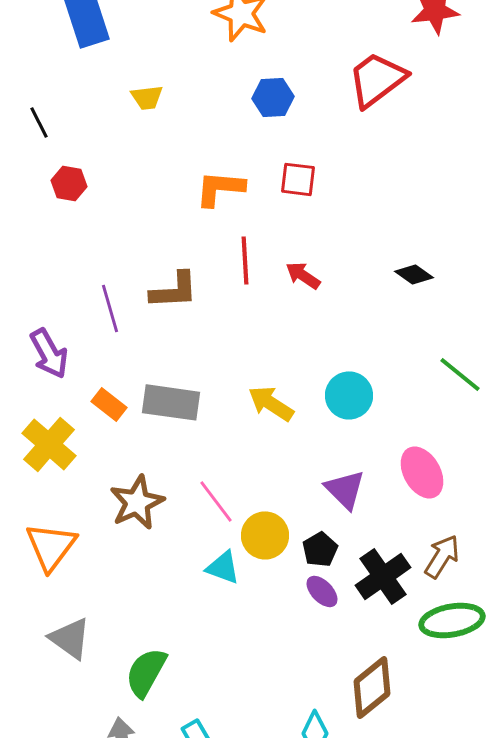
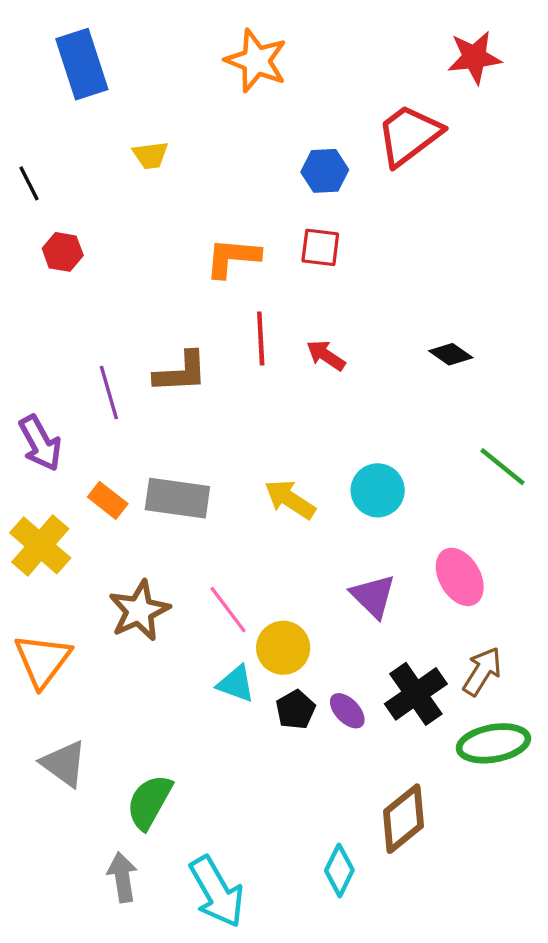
blue hexagon: (273, 97) -> (325, 171), moved
black pentagon: (320, 549) -> (296, 710), moved

